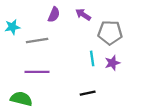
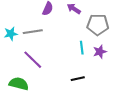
cyan star: (12, 27) -> (11, 34), moved
purple line: (37, 72) -> (33, 60), turned 45

